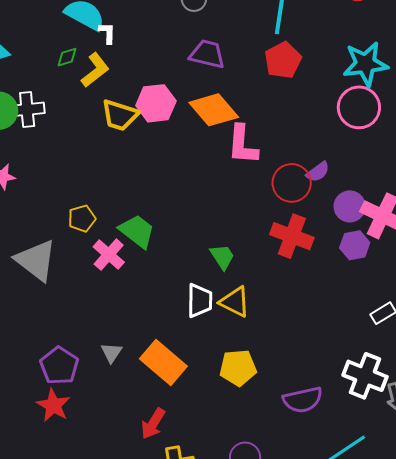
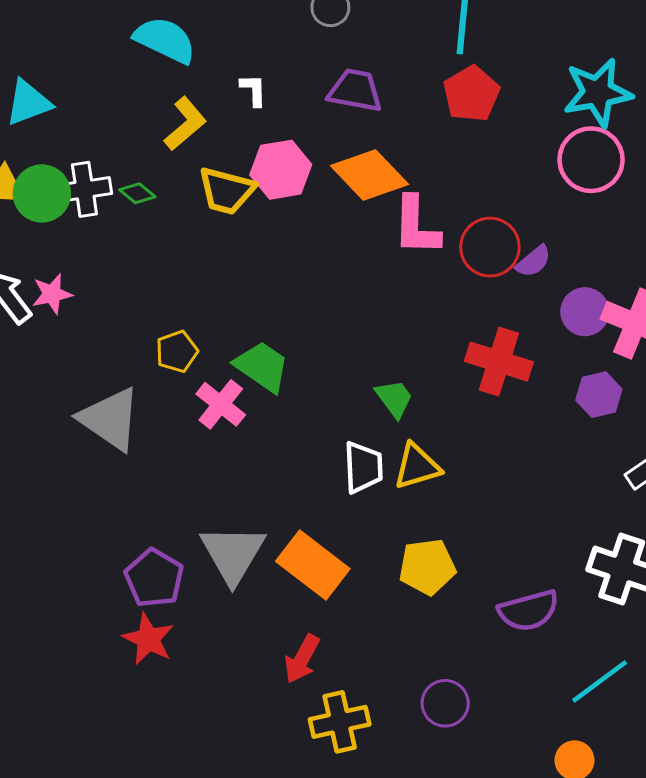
white L-shape: (107, 33) -> (253, 90), moved
green diamond: (67, 57) -> (137, 193), moved, turned 60
red circle: (292, 183) -> (490, 247), moved
purple hexagon: (355, 245) -> (599, 395), moved
yellow triangle: (235, 302) -> (417, 466), turned -40
gray triangle: (111, 353) -> (233, 554), size x2.0

